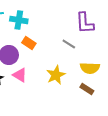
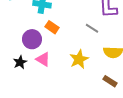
brown rectangle: (87, 89) -> (110, 81), moved

